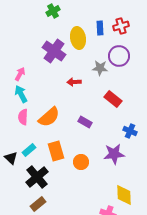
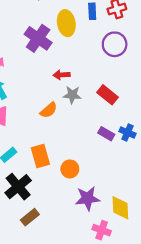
gray star: (100, 68) -> (72, 95), moved
orange semicircle: (49, 117) -> (49, 110), moved, size x0.7
purple rectangle: (85, 122) -> (106, 134), moved
purple star: (114, 154) -> (87, 198), moved
brown rectangle: (38, 204) -> (30, 217), moved

